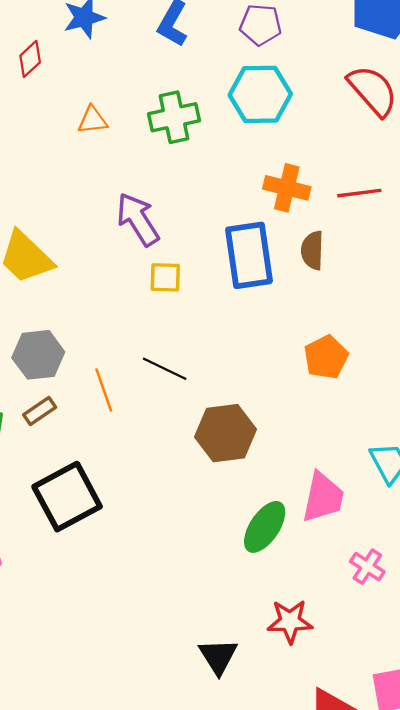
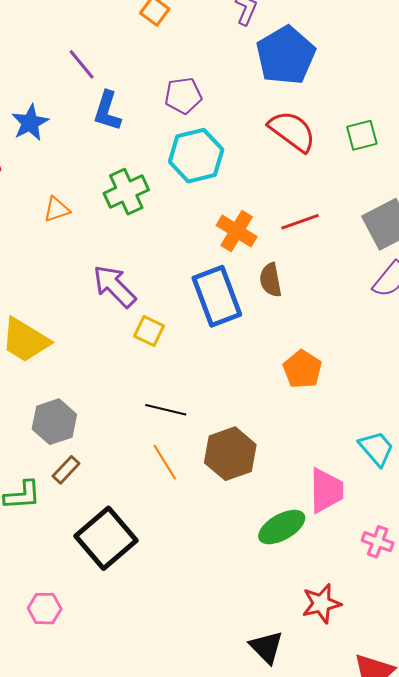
orange cross: (287, 188) -> (237, 231), turned 30
yellow square: (165, 277) -> (149, 331), turned 36
orange line: (104, 390) -> (165, 462), moved
green ellipse: (265, 527) -> (282, 527), turned 39

